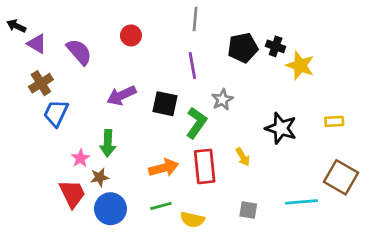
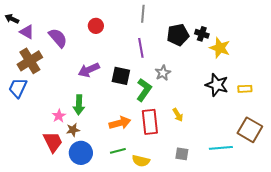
brown cross: (41, 83) -> (30, 61), size x1.4
blue trapezoid: (56, 113) -> (18, 88), moved
black star: (281, 128) -> (217, 85), moved

